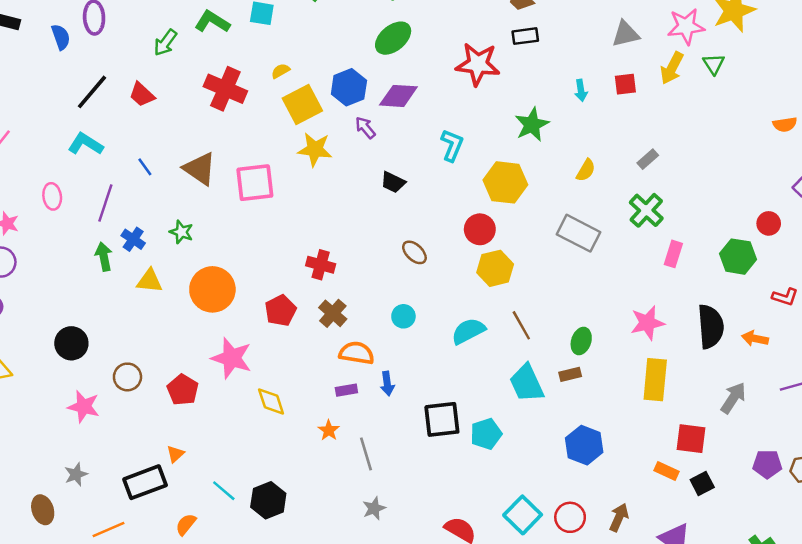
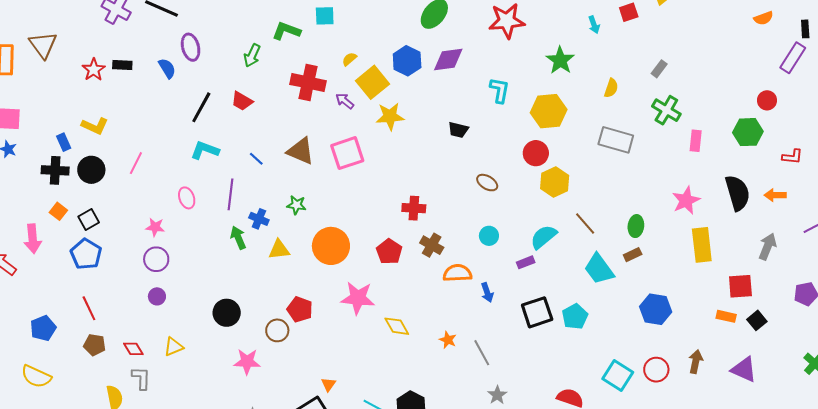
purple arrow: (365, 128) -> (345, 101), moved
red pentagon: (183, 390) -> (300, 309), moved
purple rectangle: (346, 390) -> (526, 262), moved

